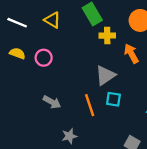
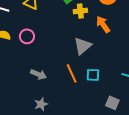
cyan square: (113, 99) -> (93, 75), moved
gray star: (69, 136) -> (41, 104), moved

